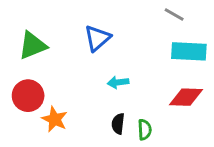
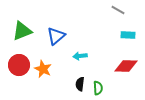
blue triangle: (97, 38) -> (56, 36), moved
cyan rectangle: (189, 51) -> (128, 35), size x0.6
orange star: (55, 119) -> (43, 69), moved

